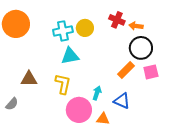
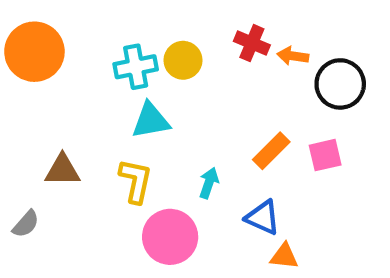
black circle: (141, 48) -> (340, 84), moved
cyan arrow: (97, 93) -> (209, 183), moved
orange triangle: (103, 119) -> (284, 256), moved

